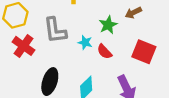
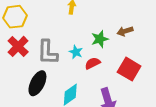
gray L-shape: (55, 30) -> (48, 52), moved
red semicircle: (104, 52) -> (93, 63), turned 98

